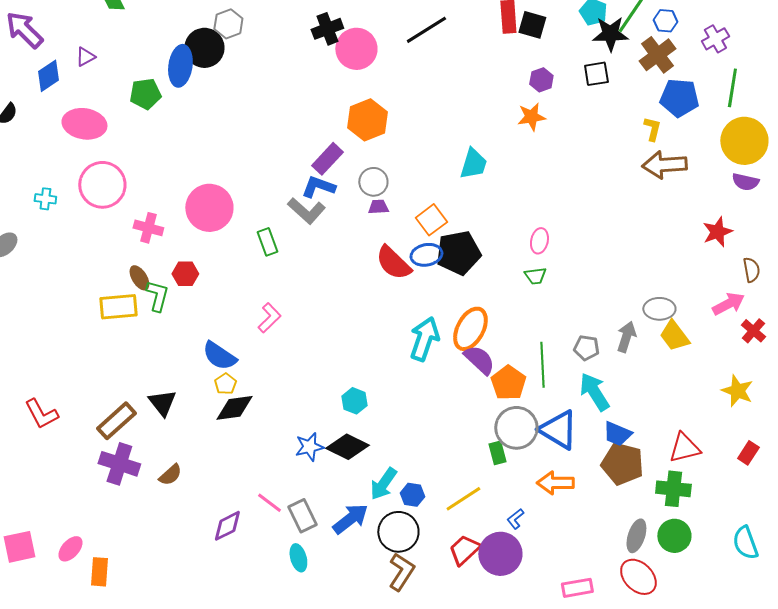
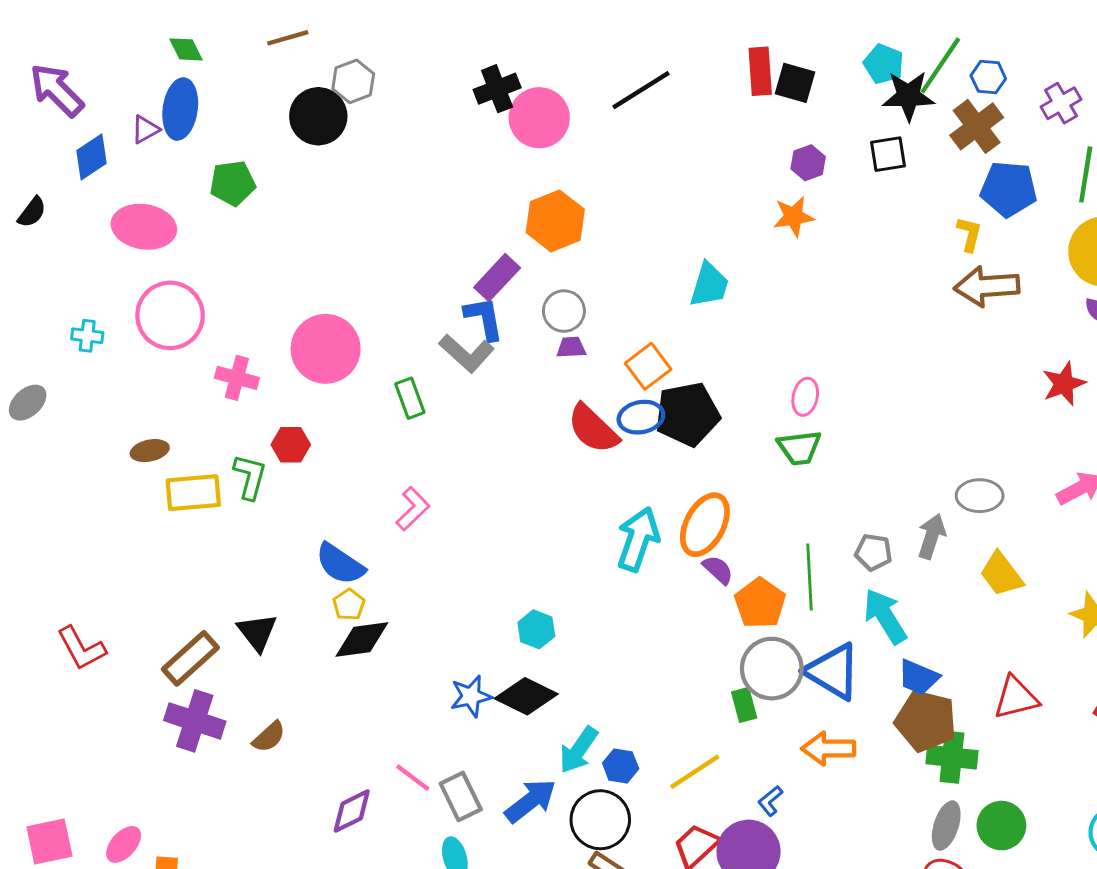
blue ellipse: (180, 66) -> (180, 109), moved
blue L-shape: (318, 187) -> (484, 318), turned 60
green trapezoid: (535, 276) -> (799, 448), size x1.4
brown ellipse: (139, 278) -> (150, 451), moved, turned -70
yellow trapezoid: (674, 336) -> (1001, 574), moved
purple semicircle: (479, 360) -> (718, 570), size x0.7
green cross: (673, 489) -> (952, 757), moved

